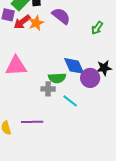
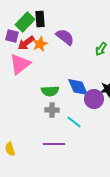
pink triangle: (16, 66) -> (20, 64), moved, turned -35
green semicircle: (57, 78) -> (50, 91), moved
purple line: (32, 122) -> (54, 144), moved

